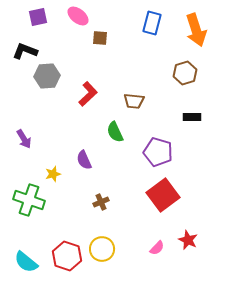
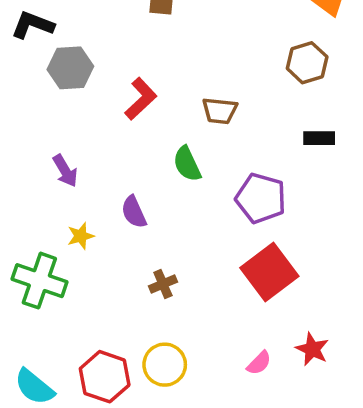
purple arrow: (24, 139) -> (65, 171), moved

